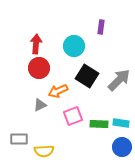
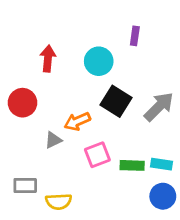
red circle: (39, 68) -> (23, 103), moved

